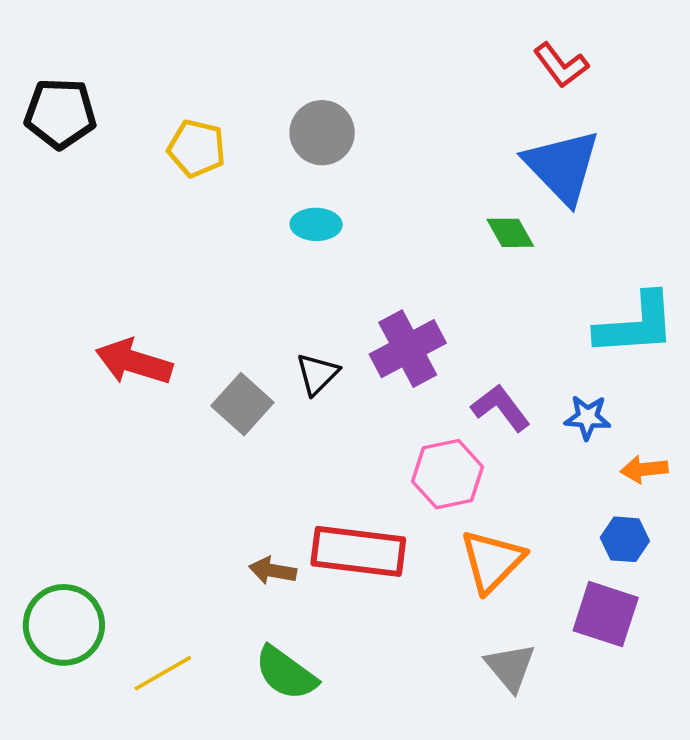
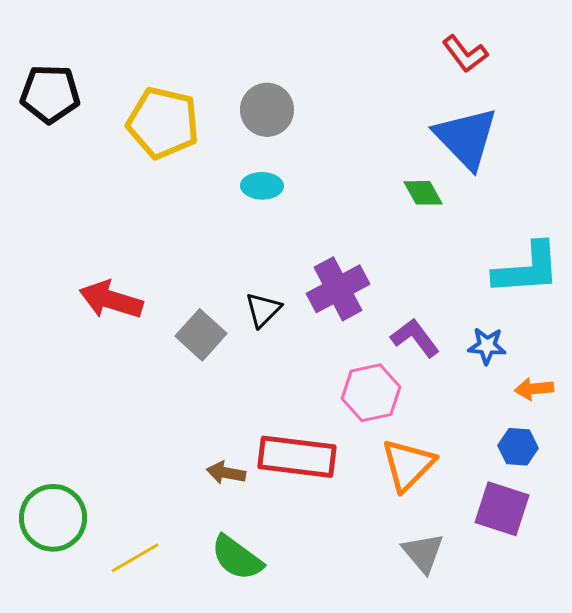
yellow pentagon: (197, 148) -> (163, 123), size x1.5

